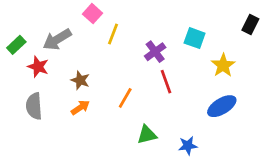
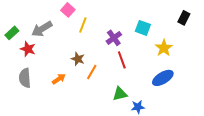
brown star: (80, 80) -> (78, 59), moved
green triangle: (147, 135) -> (120, 94), moved

